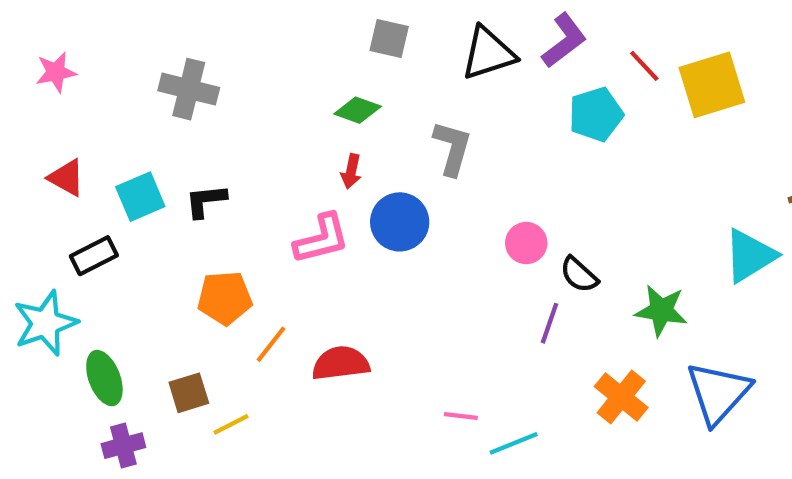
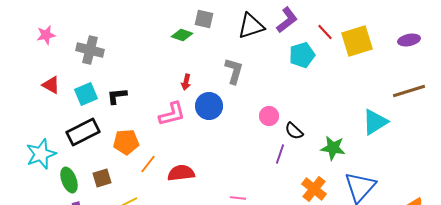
gray cross: (189, 89) -> (90, 50), moved
green diamond: (358, 110) -> (182, 35), moved
black rectangle: (94, 256) -> (83, 132), moved, size x1.5
brown square: (189, 393) -> (102, 178), moved

